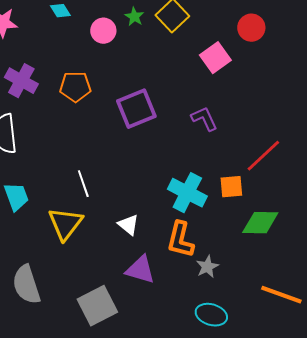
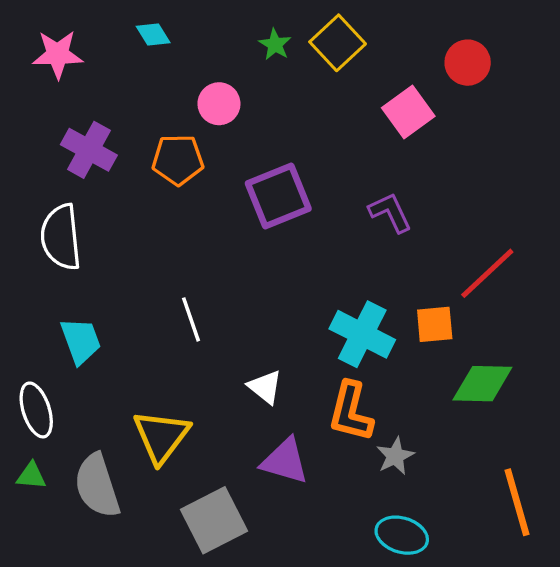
pink circle: (103, 31) -> (219, 104), moved
yellow triangle: (65, 224) -> (161, 436), moved
orange line: (281, 295) -> (517, 502), turned 54

